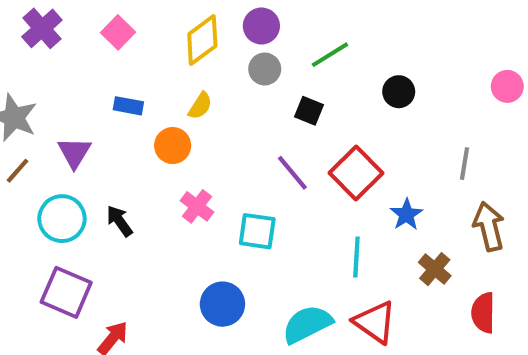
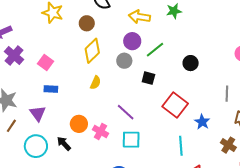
purple circle: (261, 26) -> (132, 41), moved
pink square: (118, 32) -> (46, 62), moved
blue rectangle: (128, 106) -> (51, 89), moved
orange circle: (173, 146) -> (79, 124), moved
purple line: (292, 173) -> (126, 112), moved
brown cross: (435, 269) -> (228, 145), moved

